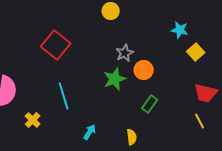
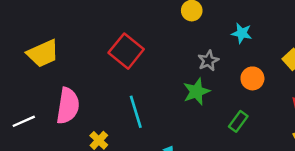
cyan star: (180, 30) -> (242, 33), moved
orange circle: (144, 70) -> (252, 78), moved

